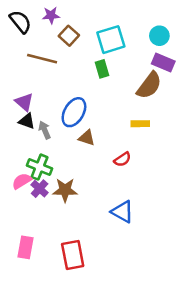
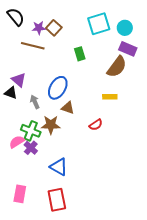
purple star: (51, 15) -> (39, 28), moved
cyan square: (111, 40) -> (99, 24), moved
black triangle: (27, 121) -> (11, 93), moved
brown star: (65, 190) -> (51, 125), moved
blue triangle: (122, 212) -> (59, 167), moved

